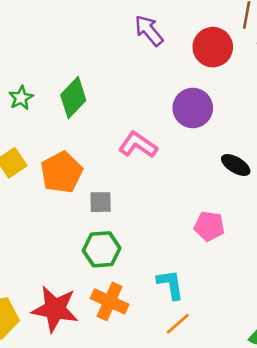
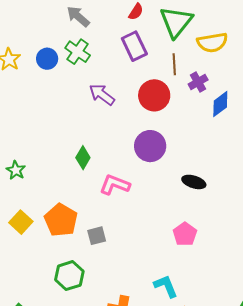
green diamond: (73, 98) -> (83, 158), moved, size x0.7
pink pentagon: (209, 226) -> (185, 234), turned -30
green hexagon: (102, 249) -> (69, 276), moved

